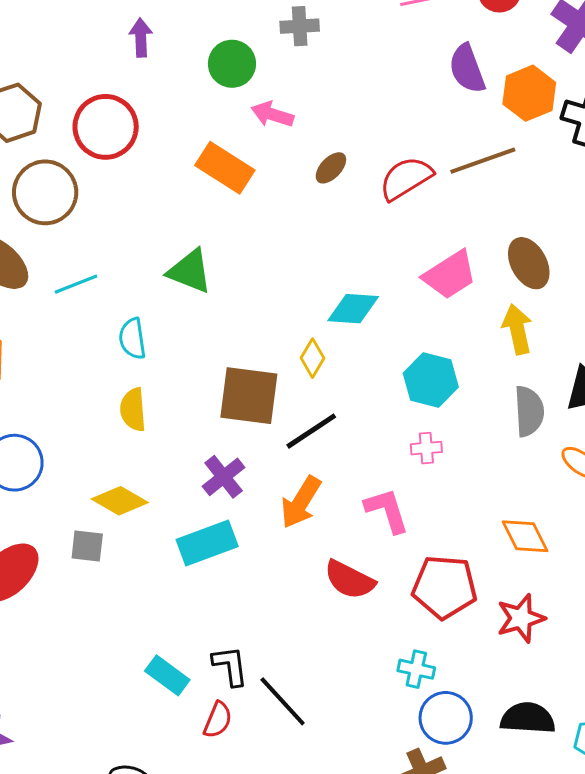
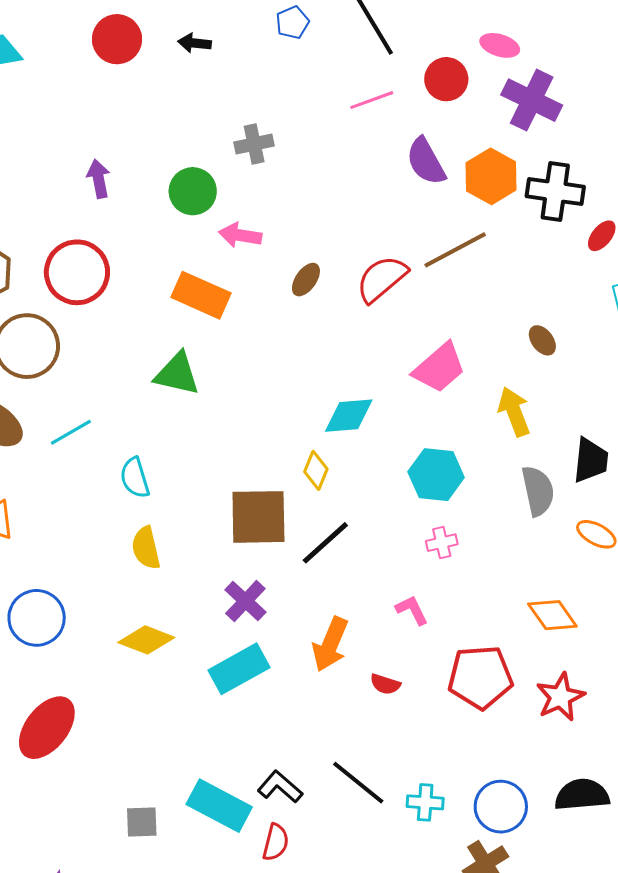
brown ellipse: (529, 263) -> (542, 340), moved, size x0.6
green triangle: (190, 271) -> (177, 374), moved
orange arrow: (301, 502) -> (330, 644), moved
pink L-shape: (387, 510) -> (412, 610), size x0.7
gray square: (87, 546) -> (142, 822), moved
red semicircle: (349, 580) -> (385, 684), size x0.6
black L-shape: (230, 666) -> (280, 787), turned -33
cyan cross: (416, 669) -> (425, 802), moved
cyan rectangle: (167, 675) -> (219, 806), size x1.4
black line: (283, 701) -> (358, 783), moved

